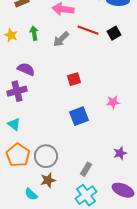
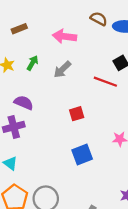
red line: (88, 30) -> (105, 82), moved
green arrow: (34, 33) -> (32, 63), turned 40

